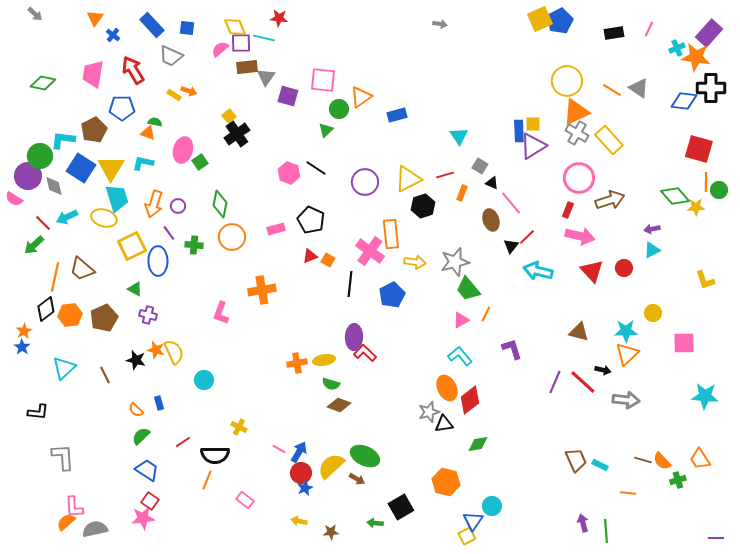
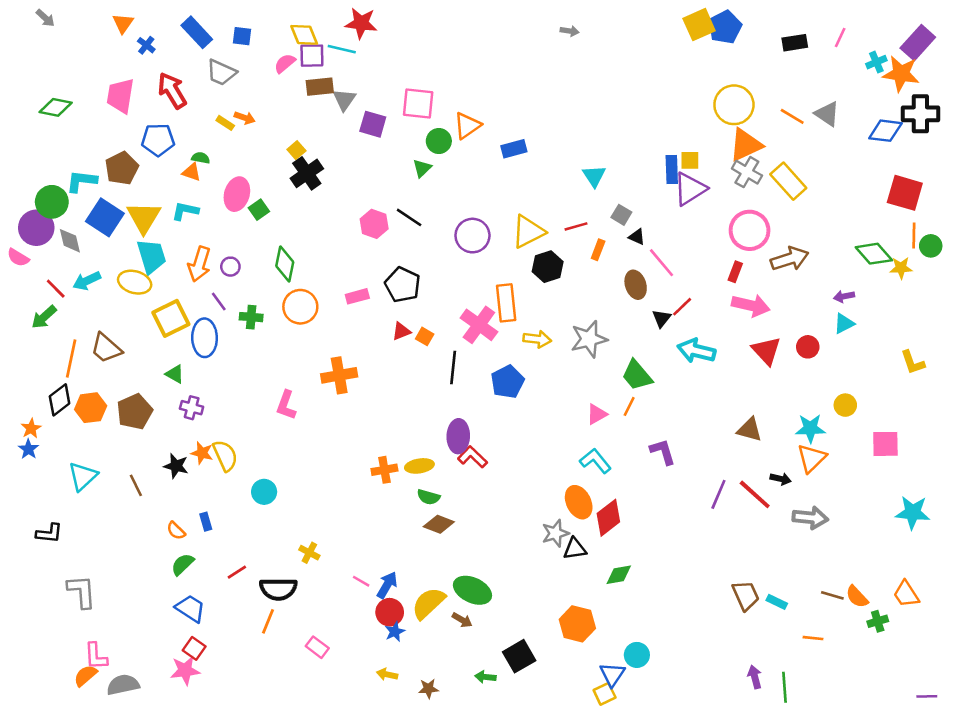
red star: (279, 18) -> (361, 23), size x1.4
green trapezoid: (468, 289) -> (637, 375), moved

